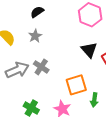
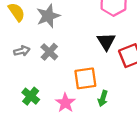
gray star: (35, 36) -> (48, 16), size x1.5
gray arrow: (17, 70) -> (22, 51), size x0.6

